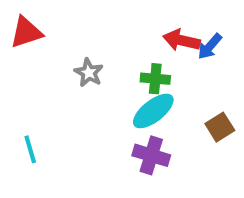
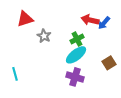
red triangle: (26, 32) -> (25, 19), moved
green cross: (155, 79) -> (77, 39), turned -32

